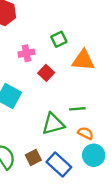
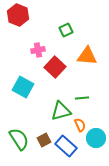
green square: (59, 39) -> (66, 30), moved
red square: (46, 73) -> (55, 67), size x1.5
orange semicircle: (86, 133) -> (80, 125), moved, turned 40

